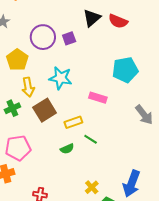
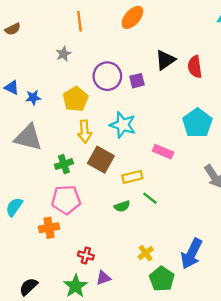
red semicircle: (118, 21) -> (195, 67), turned 54
cyan pentagon: (125, 70) -> (197, 123), turned -30
green cross: (12, 108) -> (64, 164), moved
brown square: (45, 110) -> (101, 160), turned -35

